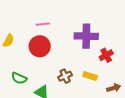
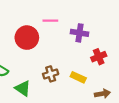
pink line: (43, 24) -> (50, 21), moved
purple cross: (86, 36) -> (79, 33), size x0.7

